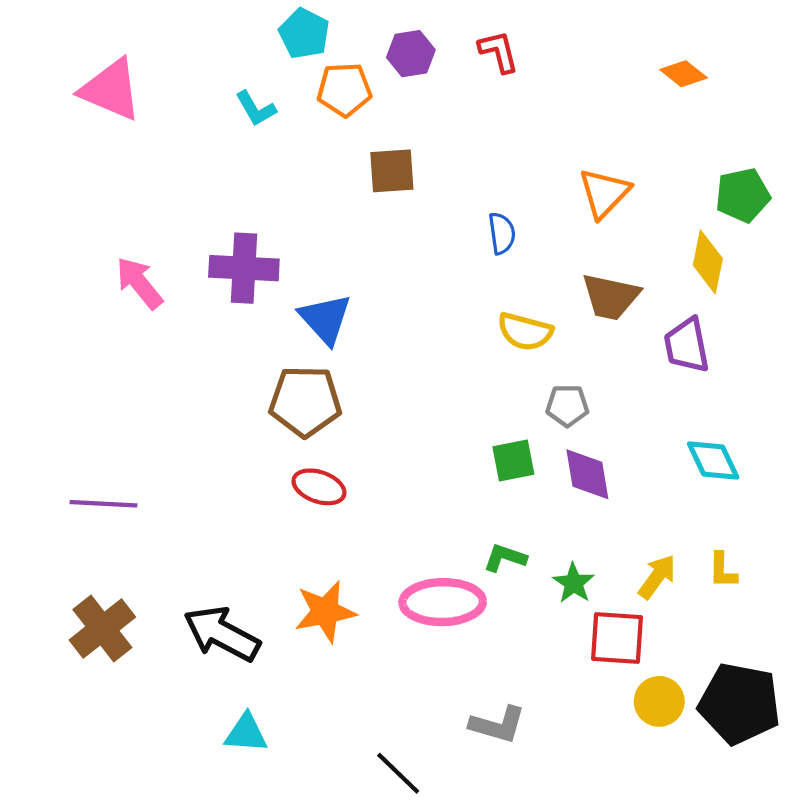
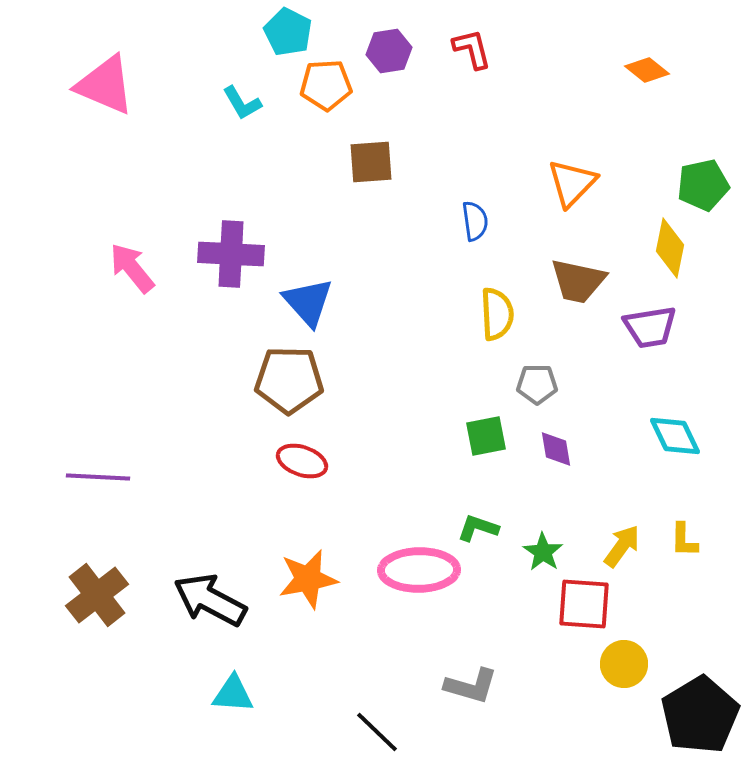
yellow semicircle: (525, 332) -> (497, 314), turned -108
purple trapezoid: (687, 345) -> (650, 327), turned -88
purple diamond: (587, 474) -> (556, 449), size x0.7
black pentagon: (740, 704) -> (700, 715), moved, turned 30

